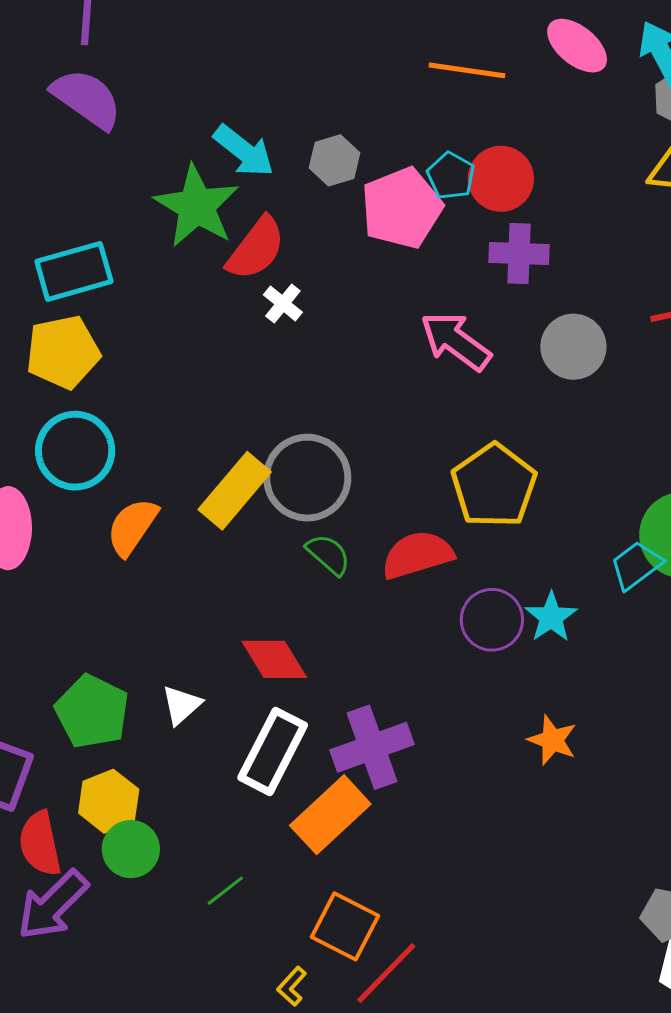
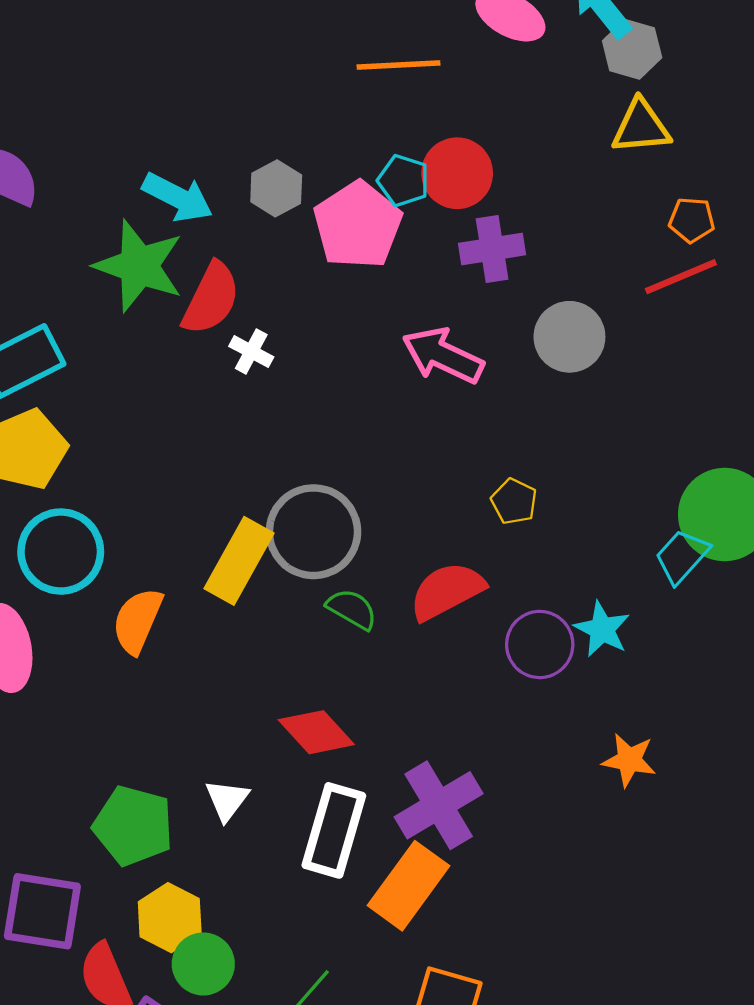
yellow pentagon: (494, 486) -> (514, 501), size x0.5

